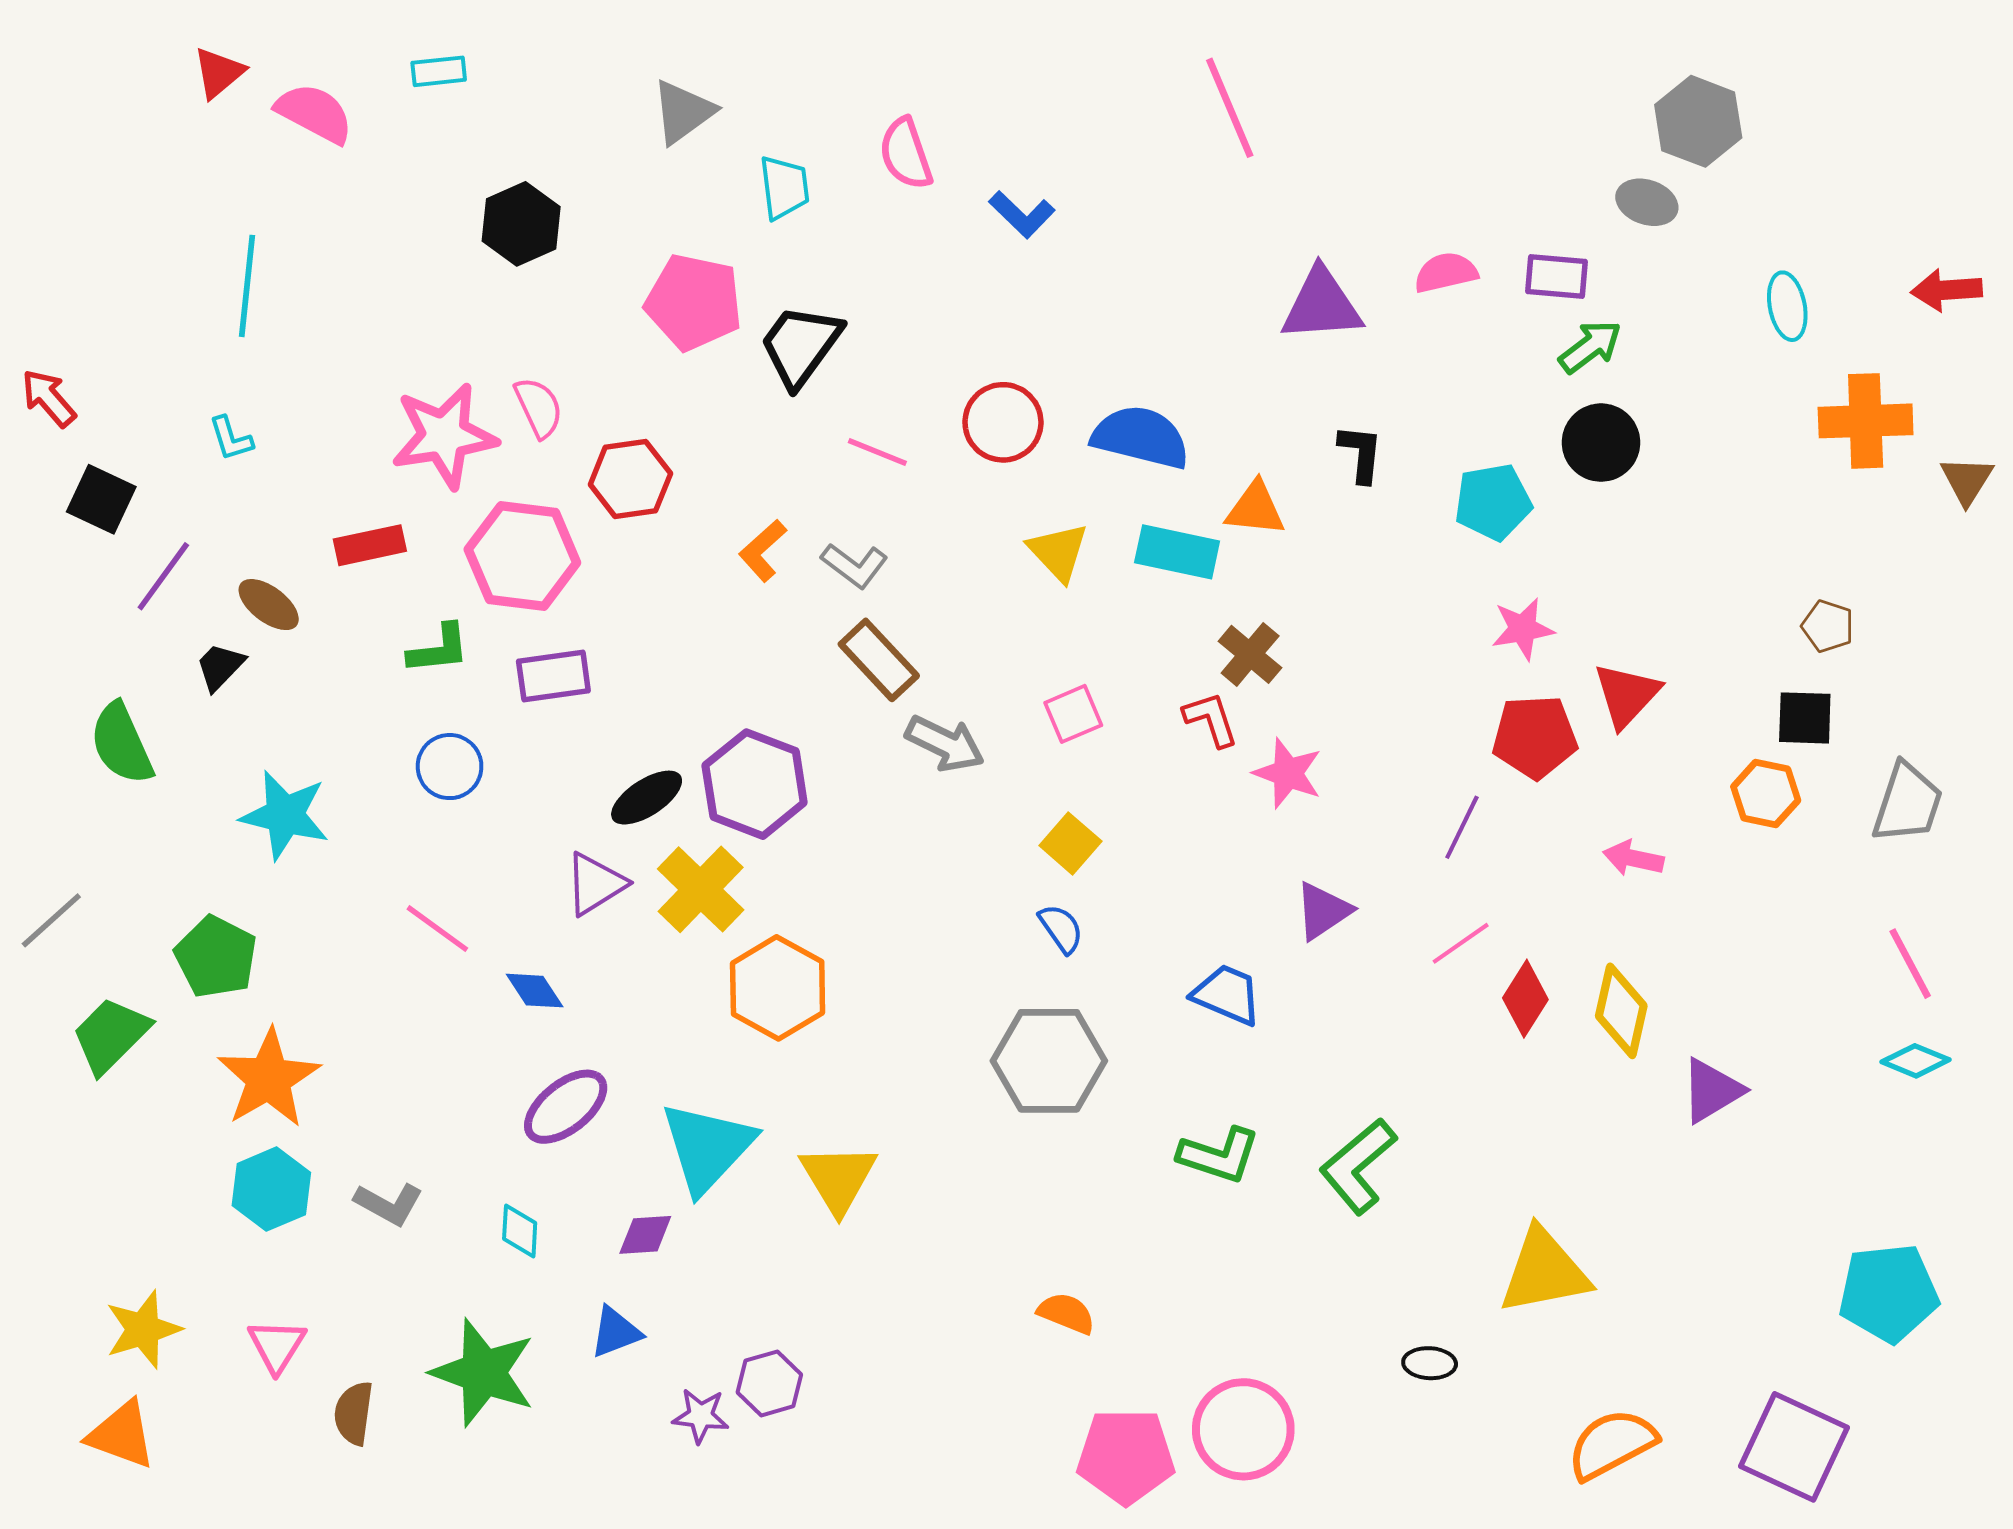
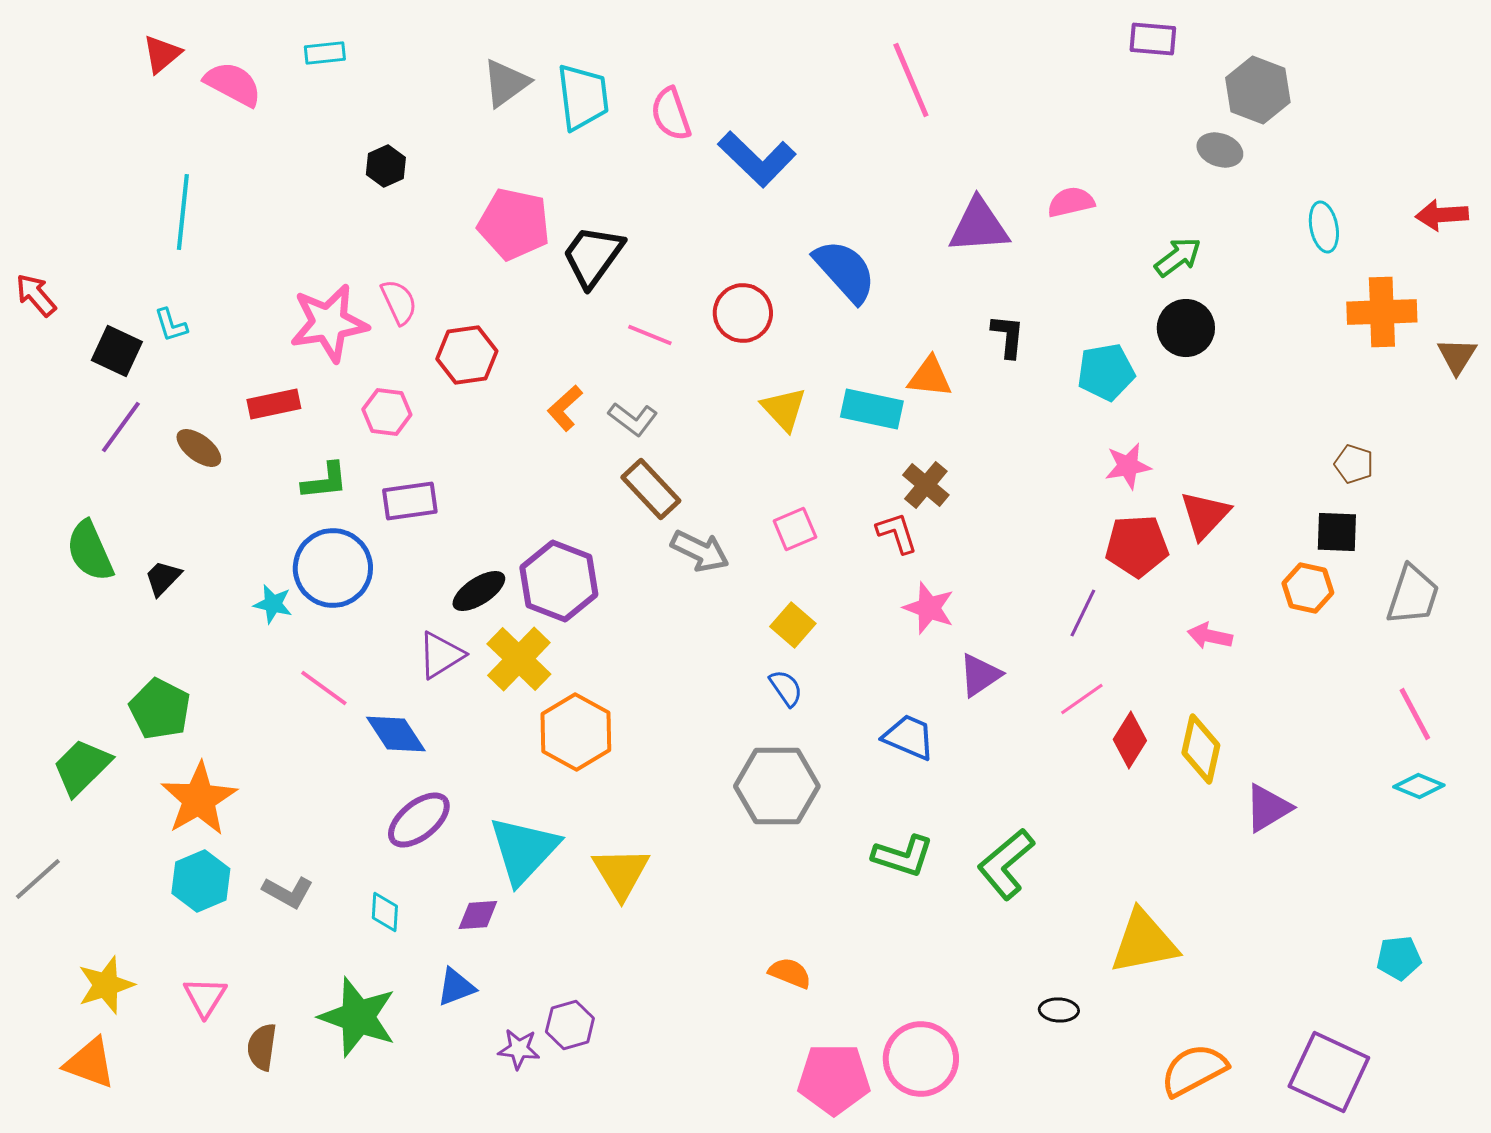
cyan trapezoid: (784, 187) -> (583, 97), moved, size x1.4
blue L-shape: (1022, 214) -> (757, 159), size x1.6
black hexagon: (521, 224) -> (386, 166), size x0.7
purple rectangle: (1556, 277) -> (1153, 39), moved
blue semicircle: (1141, 437) -> (845, 271), moved, turned 34
black square: (101, 499) -> (117, 351), moved
pink hexagon: (522, 556) -> (387, 412), size x0.6
black trapezoid: (220, 667) -> (163, 578), moved
blue circle: (450, 767) -> (333, 568), size x1.6
pink star: (1288, 773) -> (929, 608), moved
cyan star: (285, 815) -> (273, 604), moved, size x0.6
gray line: (51, 920) -> (38, 879), moved
blue diamond: (535, 991) -> (396, 734), size x1.4
cyan pentagon: (1889, 1293) -> (1399, 958), size x0.6

